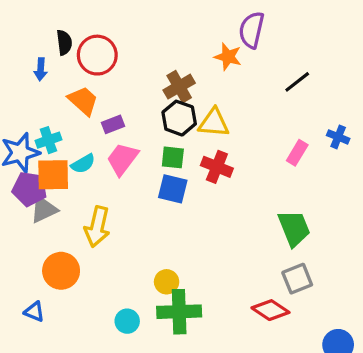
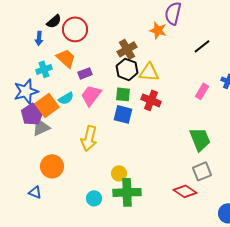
black semicircle: (64, 43) -> (54, 21), turned 56
cyan cross: (48, 140) -> (44, 69), moved
orange square: (53, 175) -> (47, 105), turned -35
purple pentagon: (30, 189) -> (32, 114), turned 30
yellow arrow: (97, 227) -> (89, 138), moved

